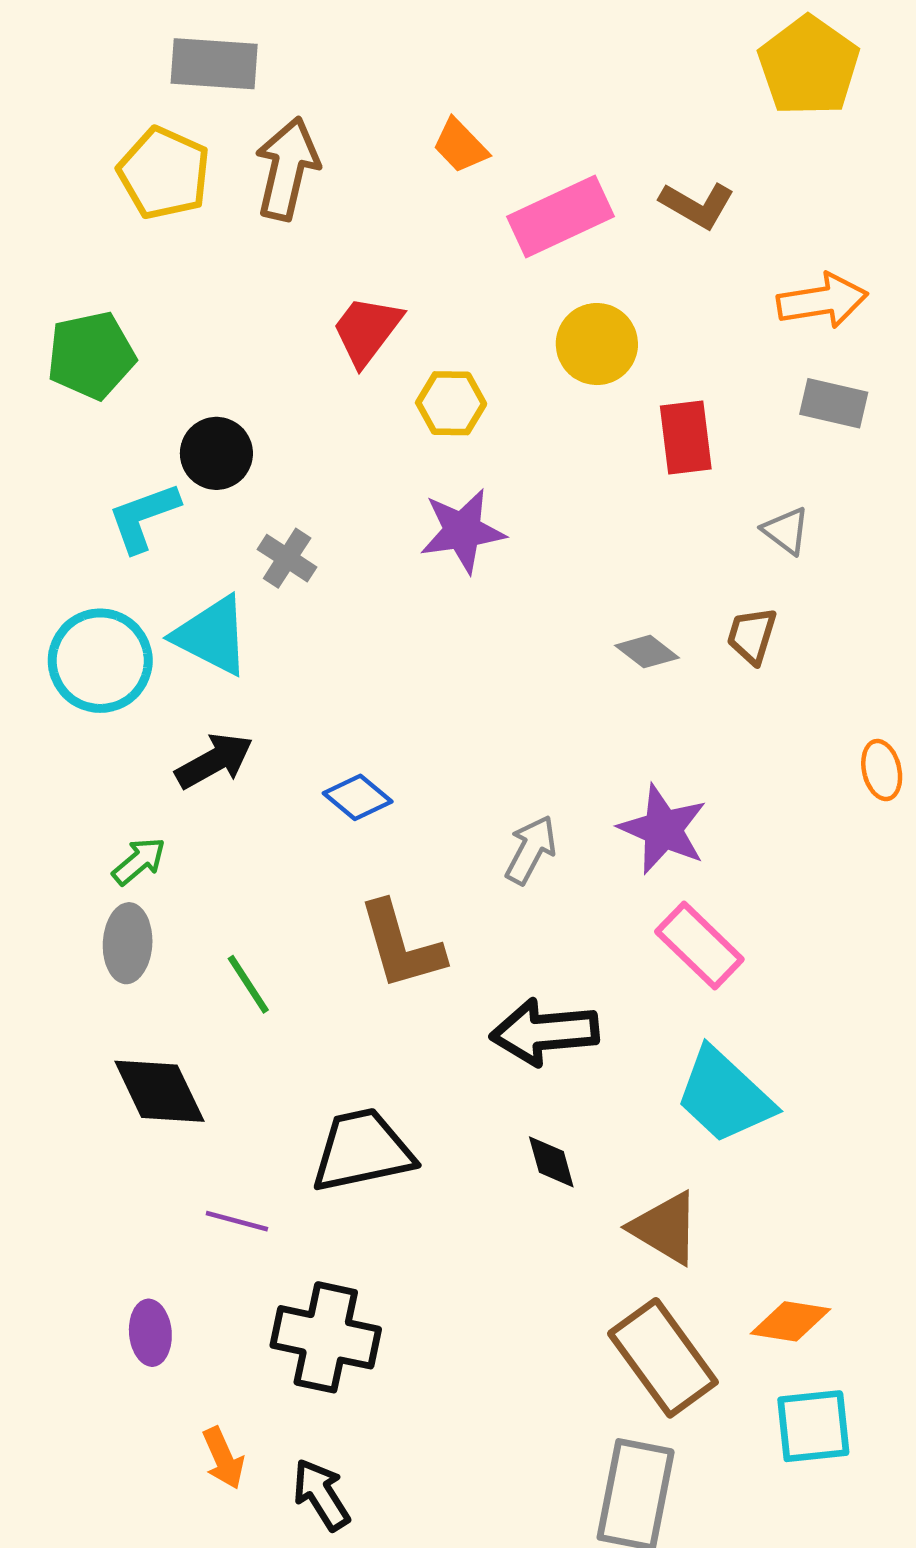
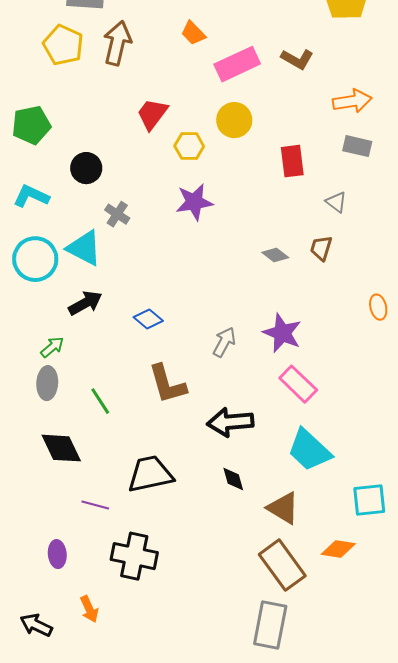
yellow circle: (597, 344) -> (234, 120), moved
cyan L-shape: (144, 517) -> (31, 196), moved, turned 45
cyan square: (813, 1426) -> (369, 500), moved
black arrow: (321, 1495) -> (36, 625), moved, turned -32

